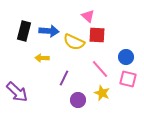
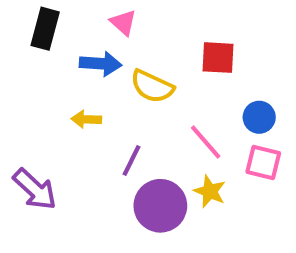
pink triangle: (88, 16) -> (123, 23), moved
black rectangle: (24, 31) -> (45, 29), moved
red square: (97, 35) -> (218, 58), moved
purple circle: (78, 100) -> (160, 206), size x1.6

